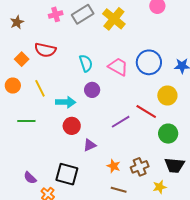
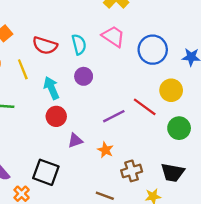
red semicircle: (45, 50) -> (45, 45), moved
pink trapezoid: (118, 67) -> (113, 36), moved
cyan arrow: (66, 102) -> (51, 88), turned -120
green circle: (168, 134) -> (179, 128), moved
orange star: (114, 166) -> (105, 150), moved

